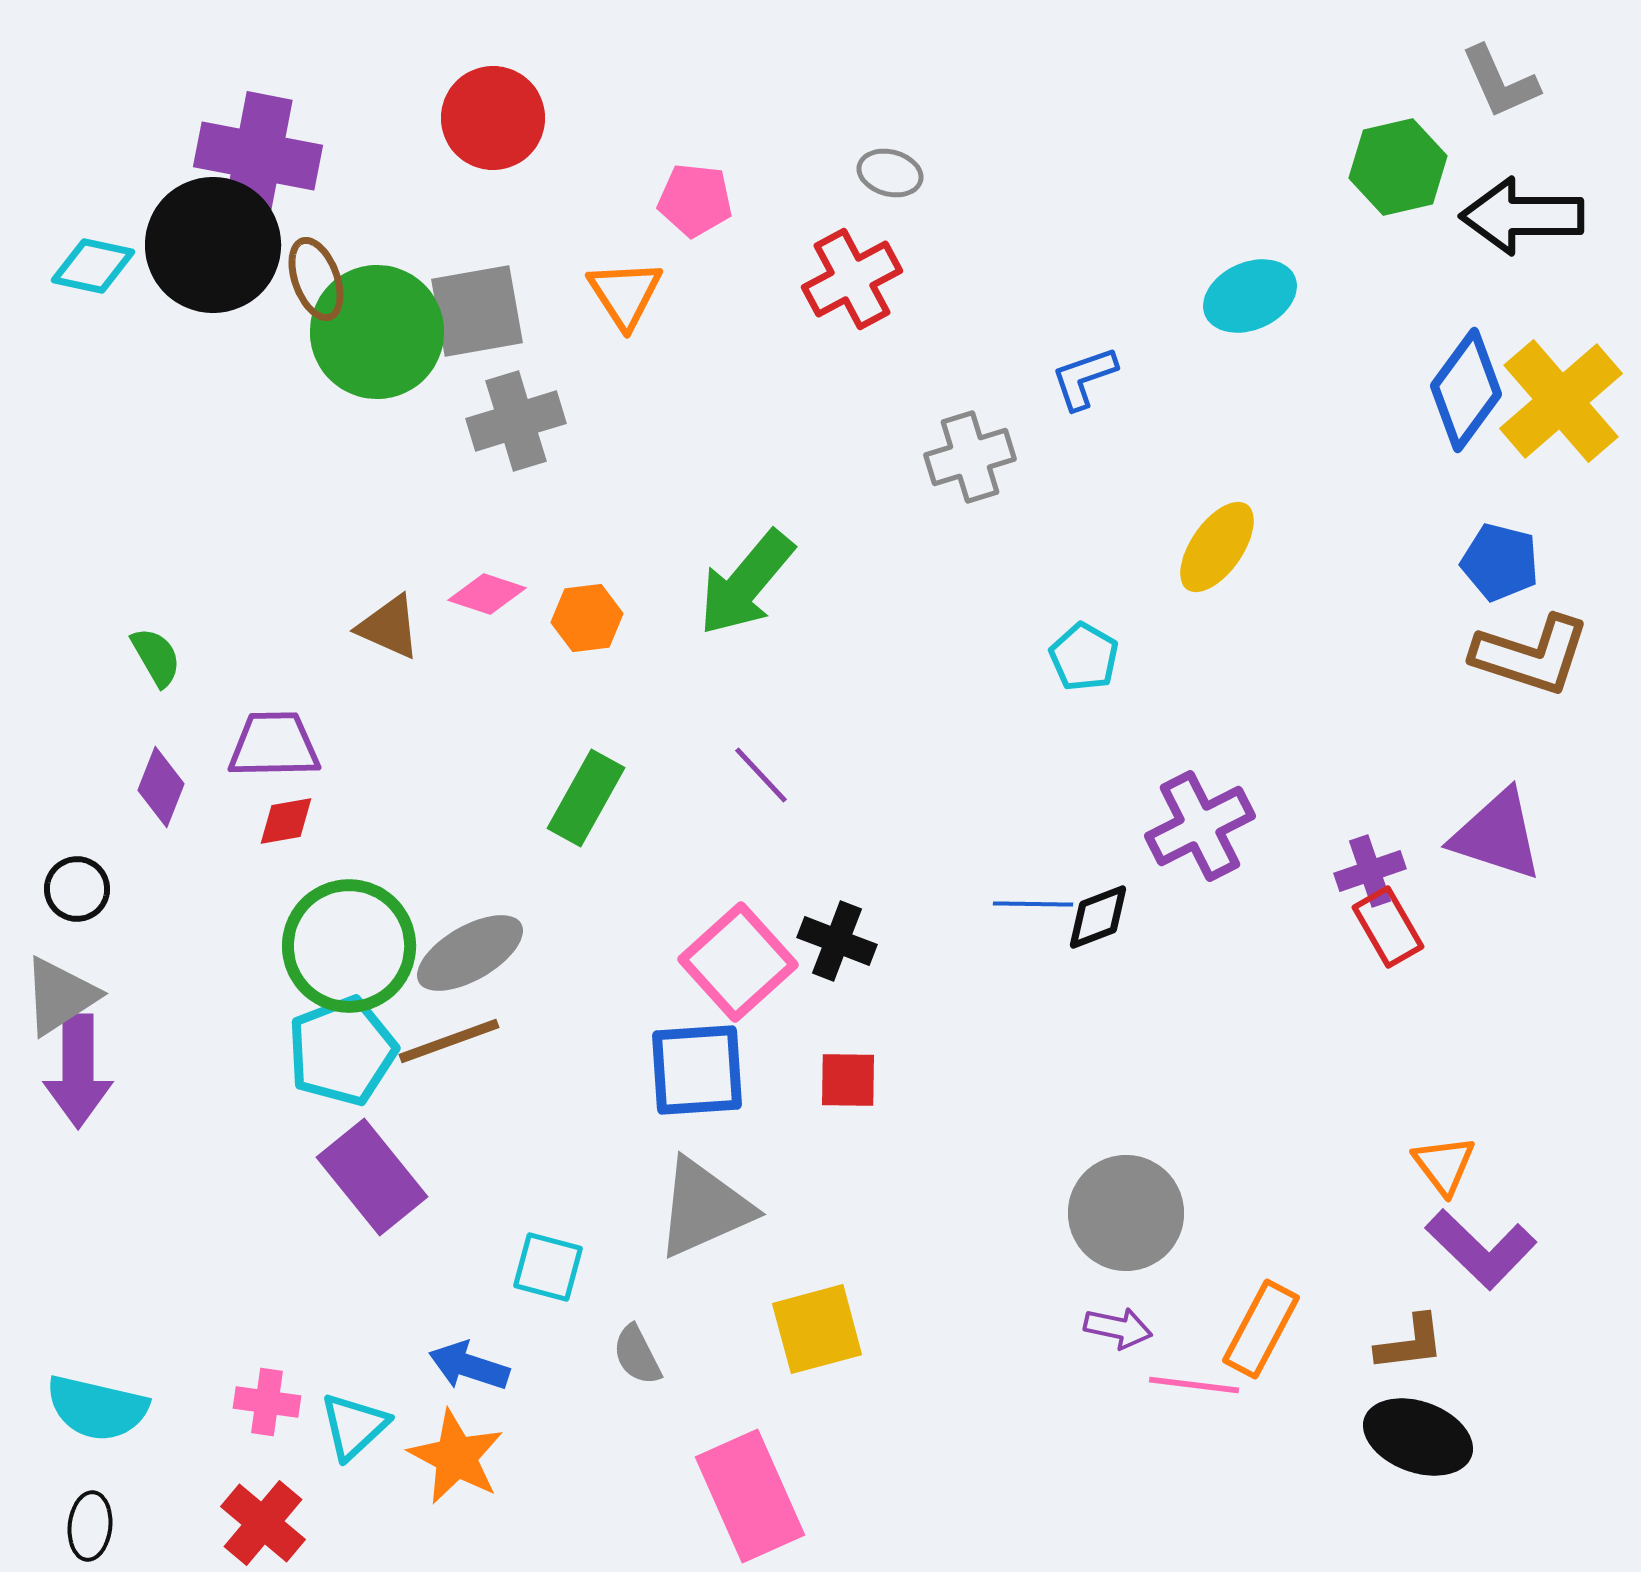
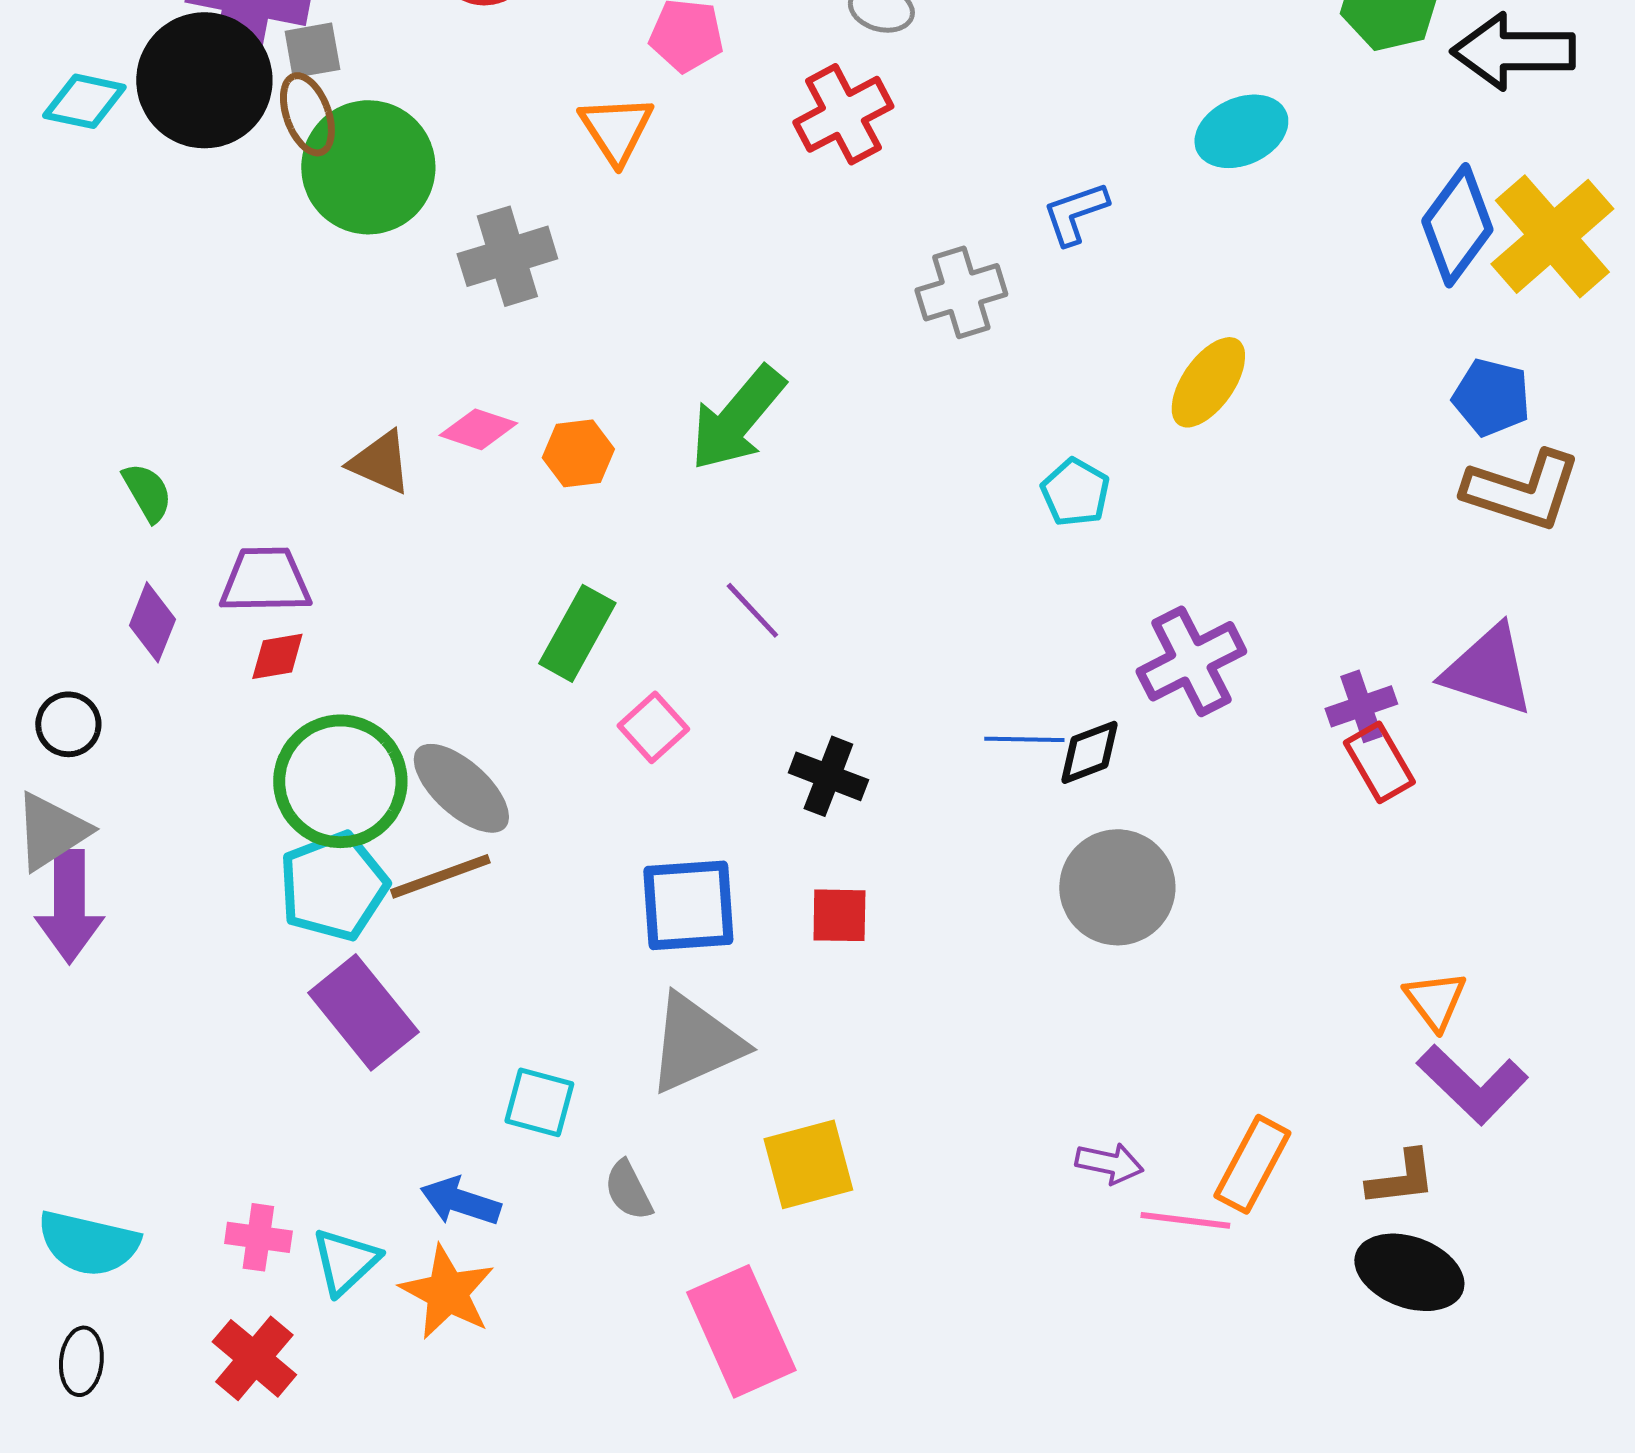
gray square: (477, 311) -> (312, 50), moved, size x0.6
gray ellipse: (470, 953) -> (461, 788), turned 72
pink square: (738, 962) -> (653, 727), moved, size x0.6
gray circle: (1126, 1213) -> (1117, 887), moved

